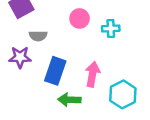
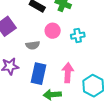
gray semicircle: (38, 36) -> (33, 45), moved

